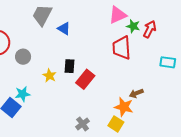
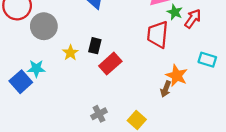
gray circle: (23, 57) -> (44, 26), size x1.5
brown arrow: (136, 93) -> (166, 89), turned -56
orange star: (124, 107) -> (177, 76), moved

